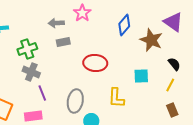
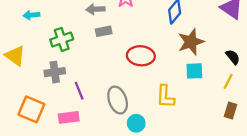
brown star: (151, 40) -> (191, 42), moved, turned 30
gray cross: (31, 72) -> (55, 72), moved, turned -30
gray ellipse: (75, 101) -> (118, 100), turned -30
brown rectangle: (172, 110) -> (230, 110), turned 40

